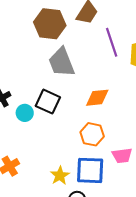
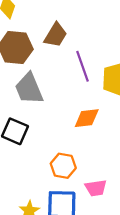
orange diamond: (97, 98) -> (87, 118), moved

